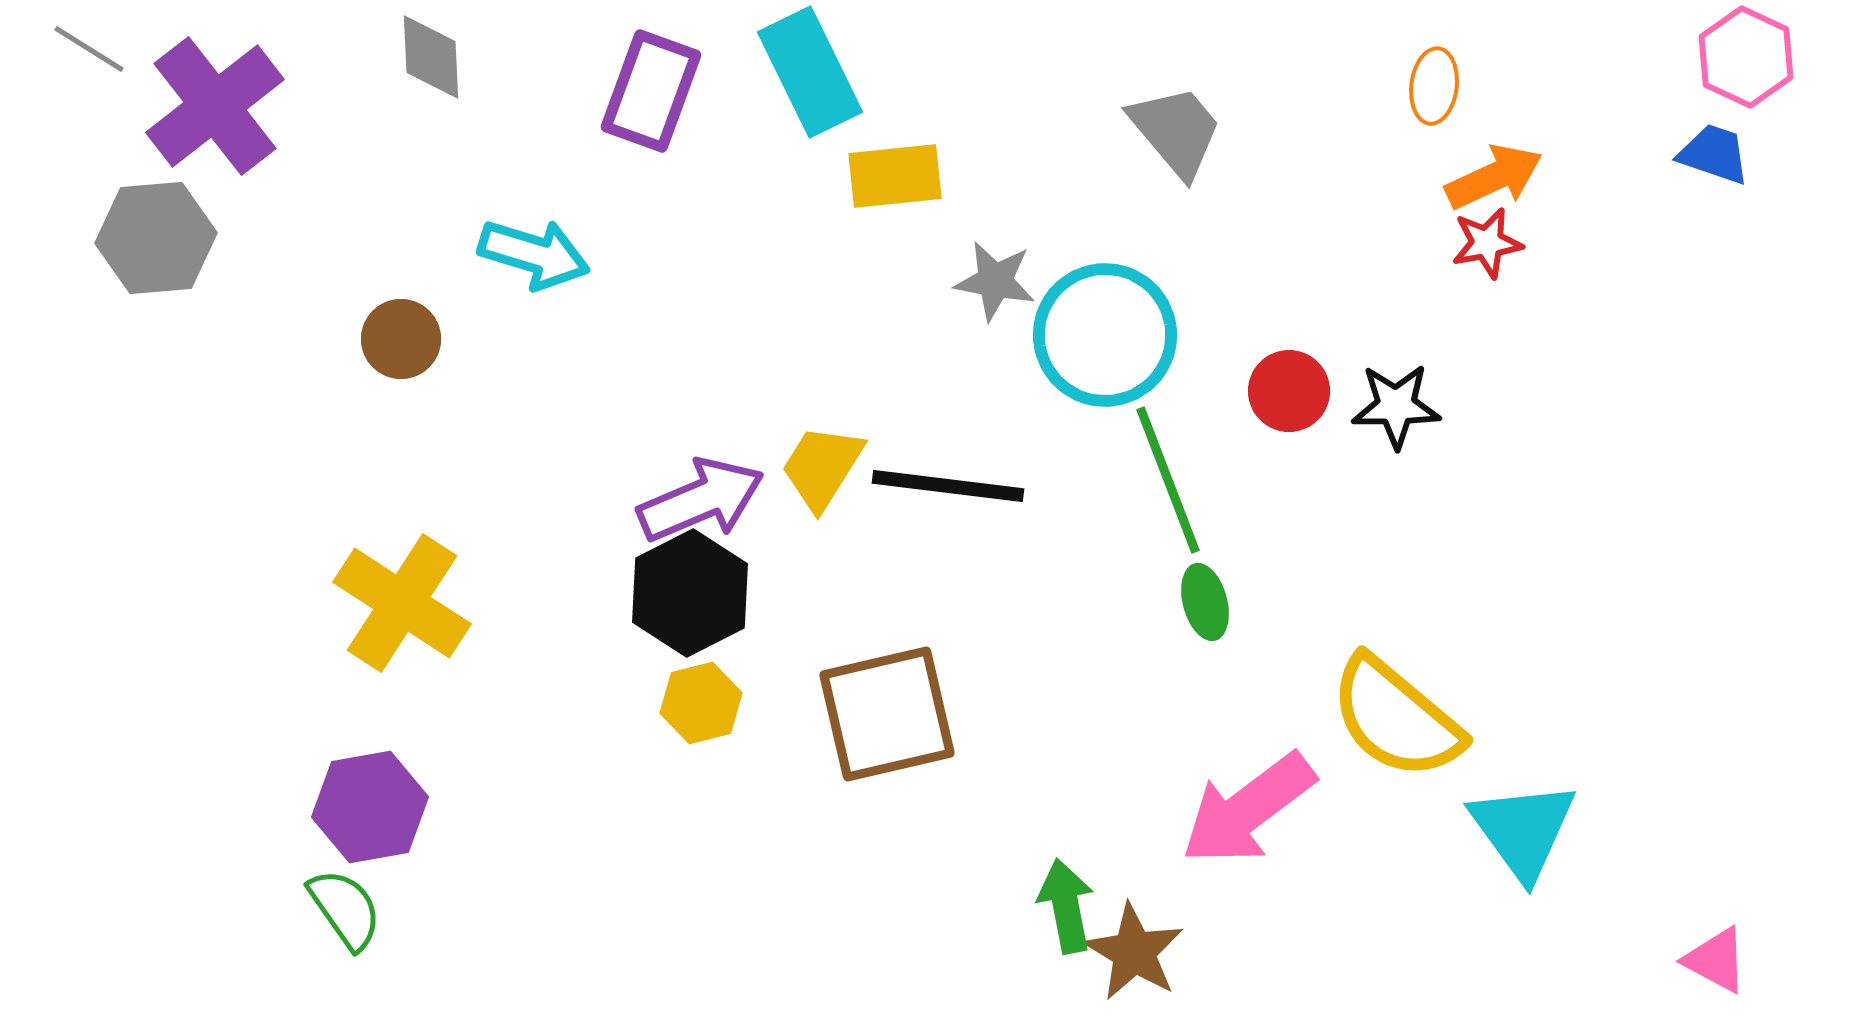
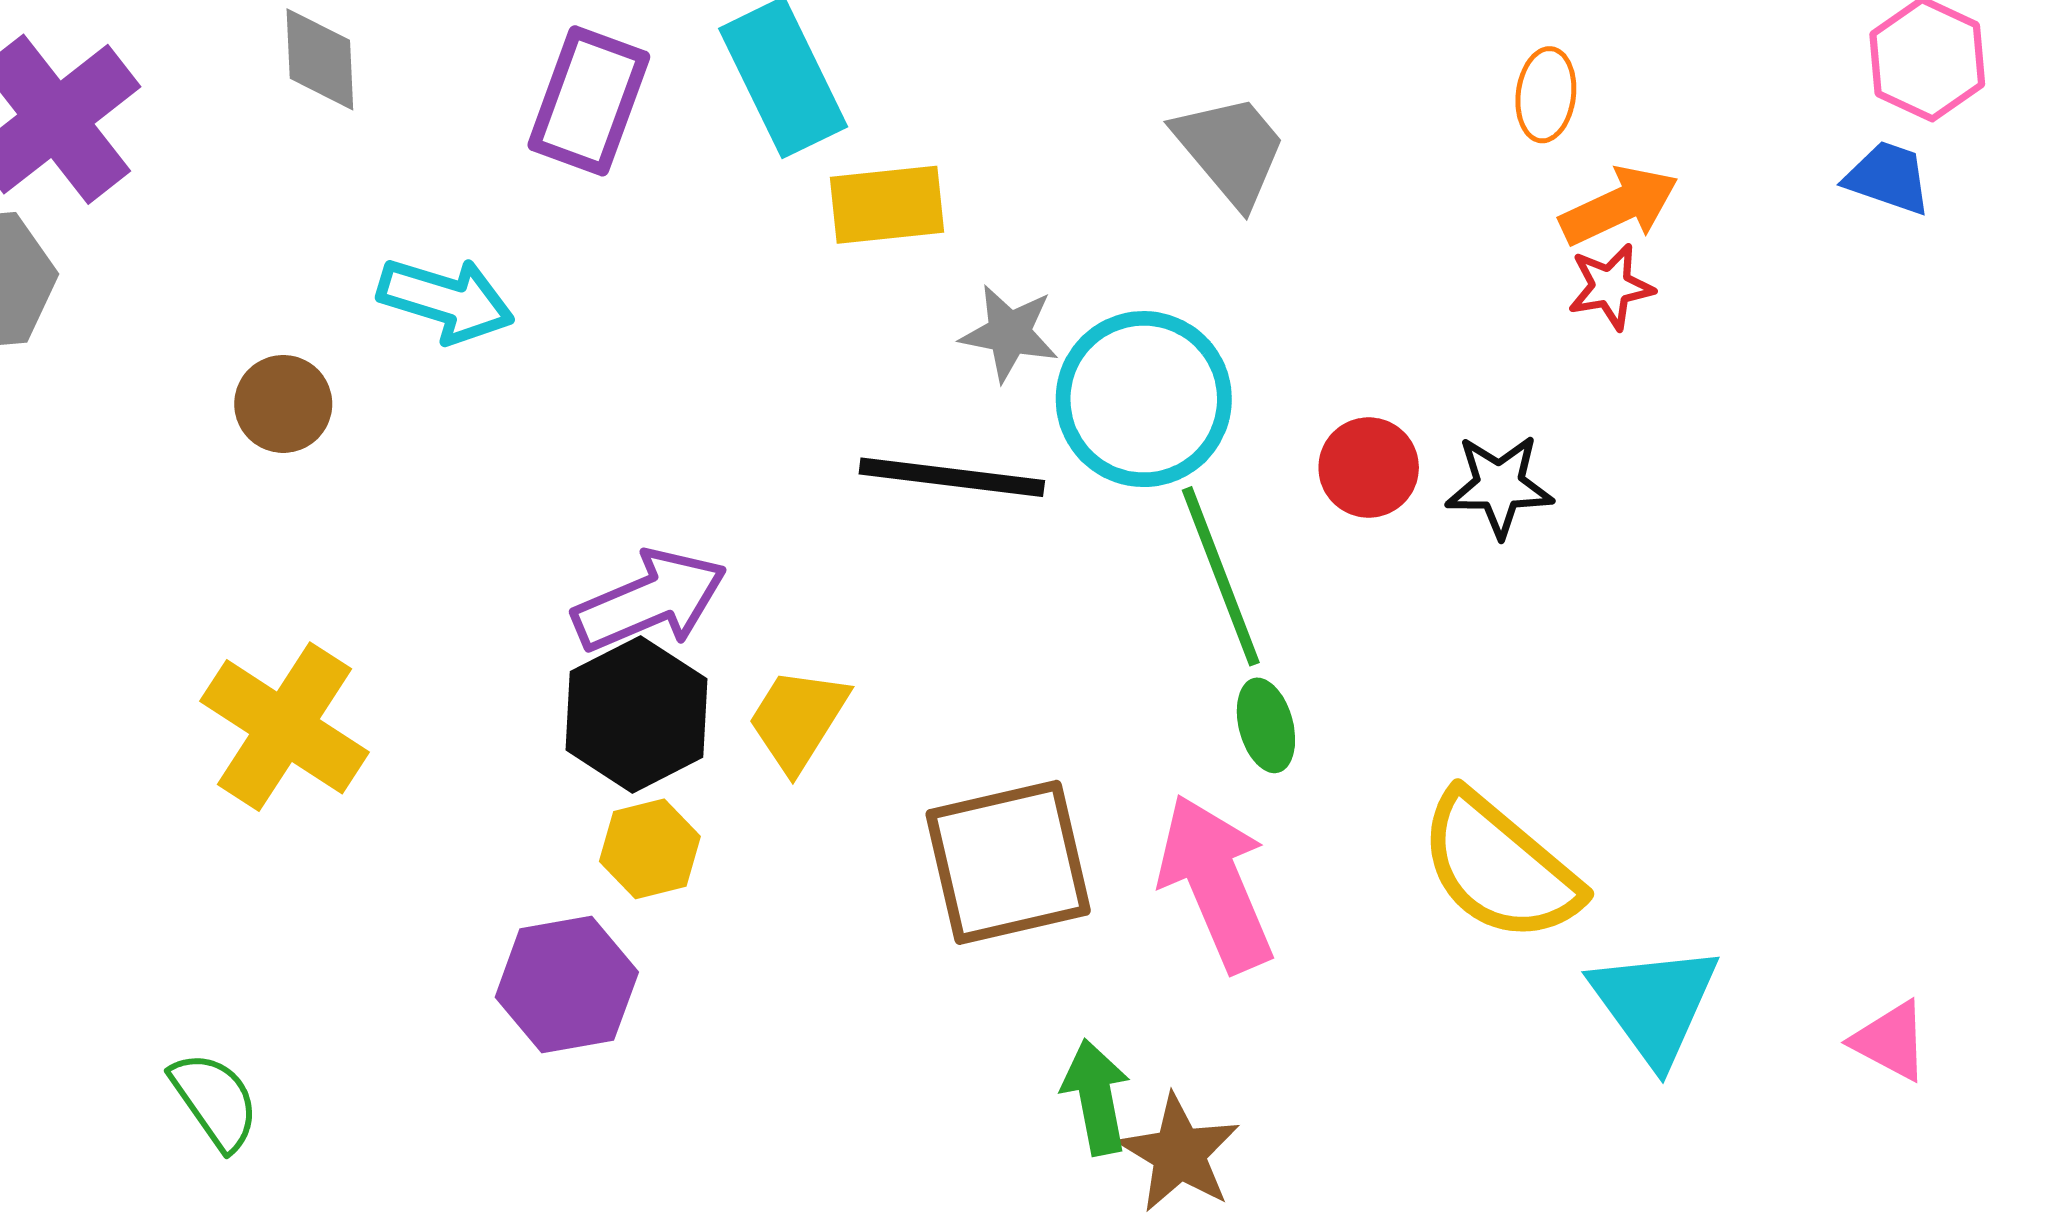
yellow trapezoid: (822, 467) -> (798, 719), moved
black line: (948, 486) -> (952, 477), moved
brown square: (887, 714) -> (1008, 862), moved
purple hexagon: (370, 807) -> (567, 985), moved
pink arrow: (1248, 809) -> (1216, 883), moved, turned 104
pink triangle: (1716, 960) -> (1891, 1041), moved

